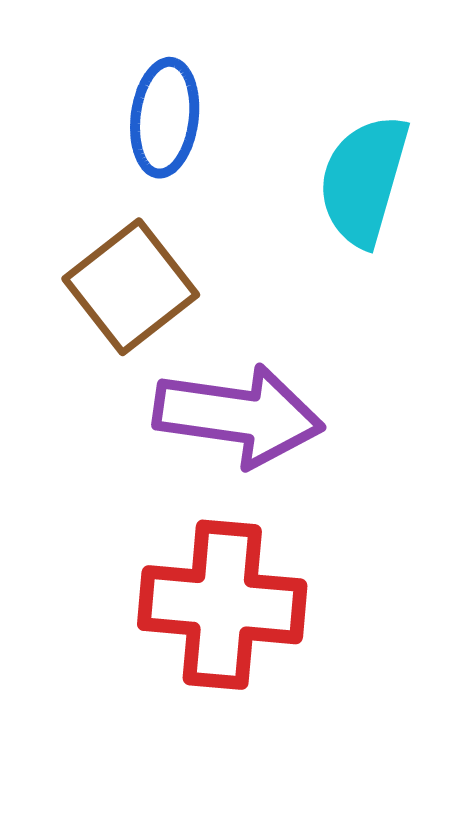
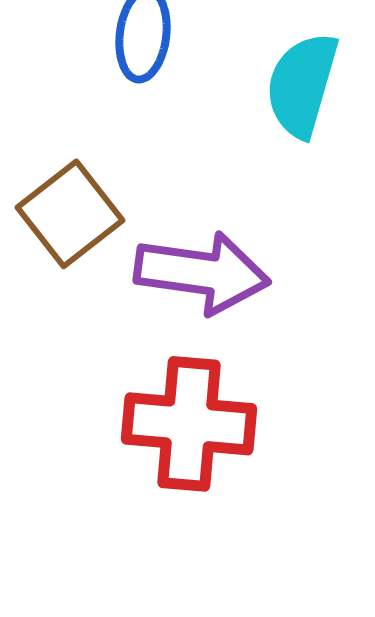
brown square: (131, 287) -> (70, 214), moved

